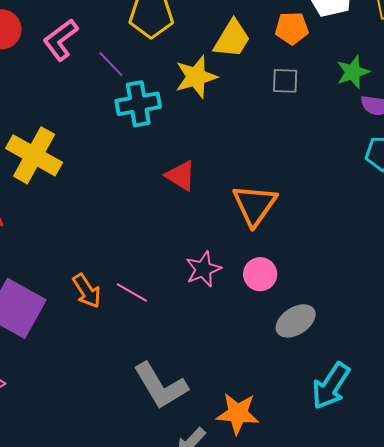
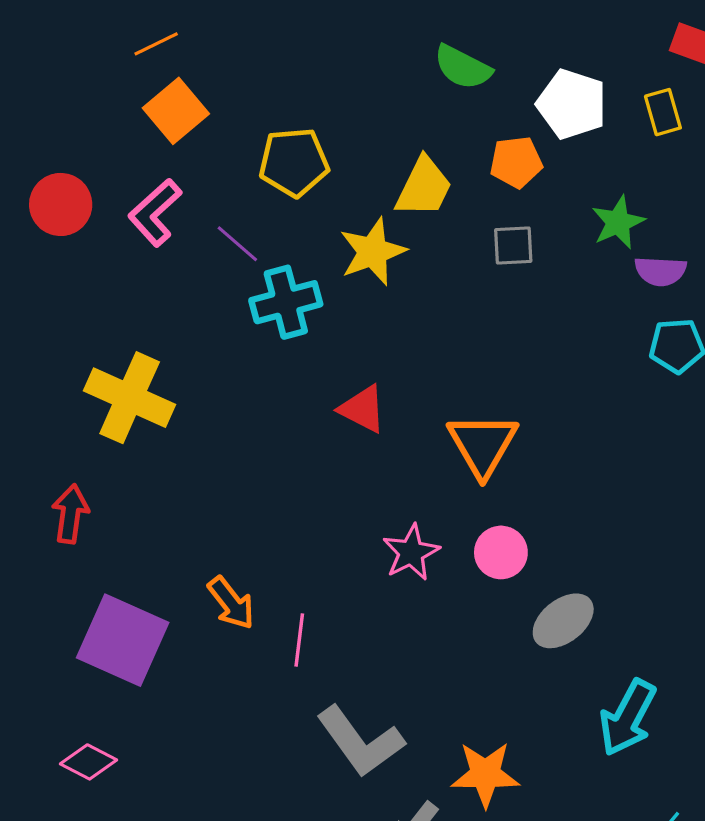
pink line: (132, 292) -> (299, 640), moved, turned 72

